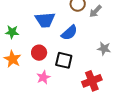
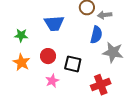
gray arrow: (95, 11) -> (105, 15), turned 40
blue semicircle: (69, 33) -> (96, 35), moved, turned -36
gray star: (104, 49) -> (113, 52), size x1.5

